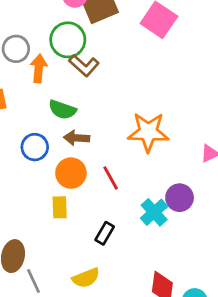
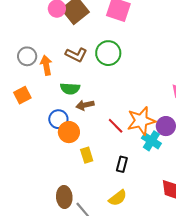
green circle: (68, 40) -> (108, 53), moved
orange star: (148, 132) -> (141, 121), moved
orange circle: (71, 173) -> (69, 132), moved

